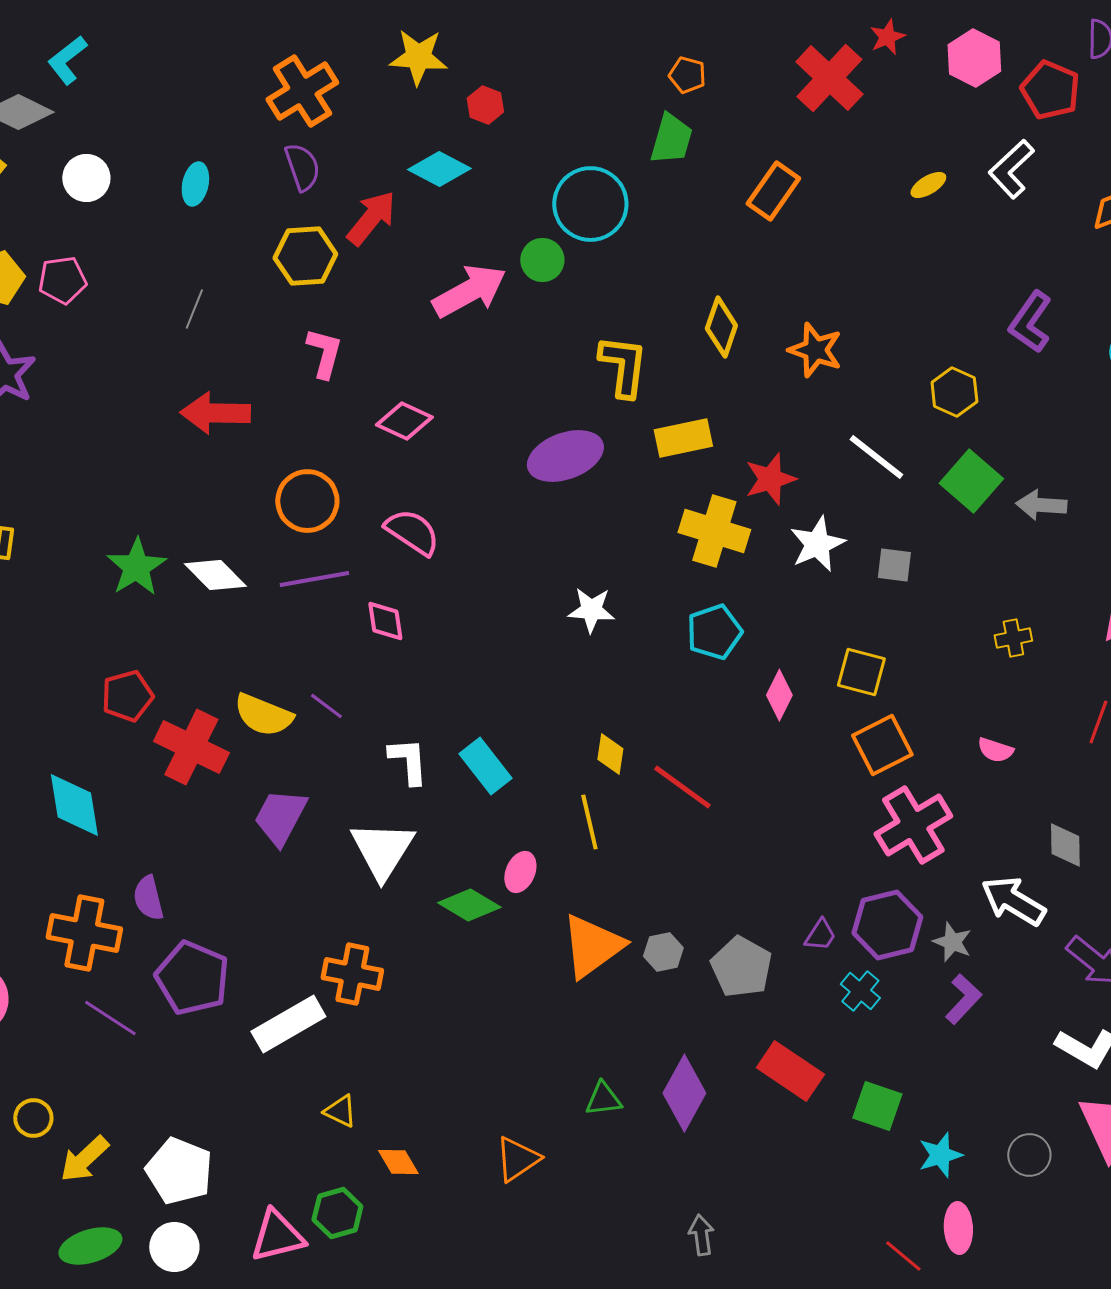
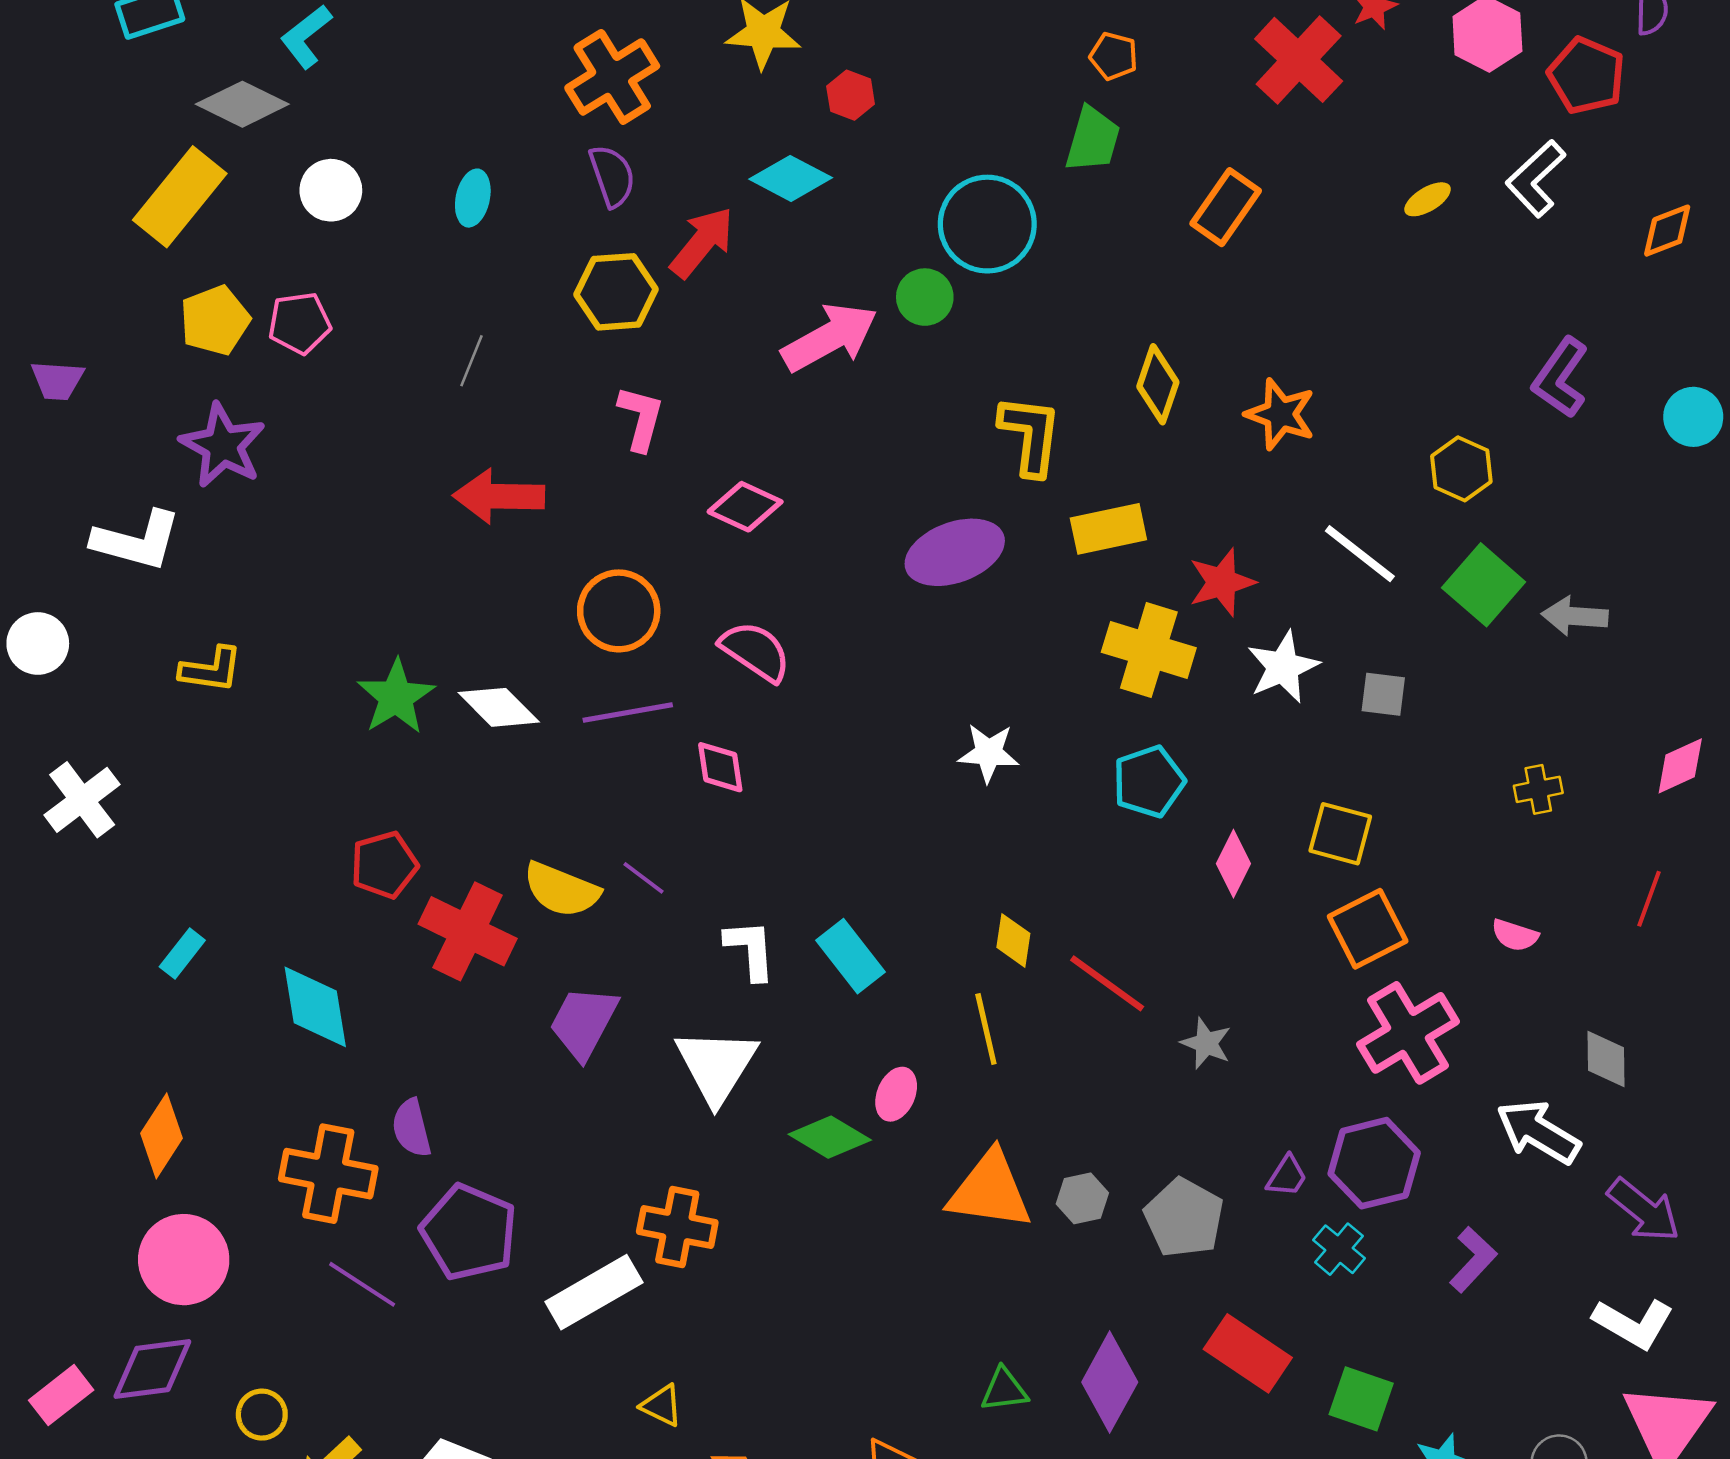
gray star: (952, 942) -> (1206, 1043), moved
orange triangle: (592, 946) -> (990, 1191), turned 44

